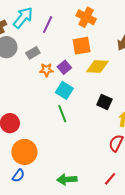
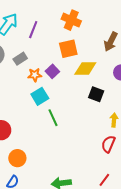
cyan square: (64, 90) -> (40, 96), moved, turned 30
black square: (104, 102) -> (96, 94), moved
orange circle: (24, 152) -> (17, 158), size x0.7

